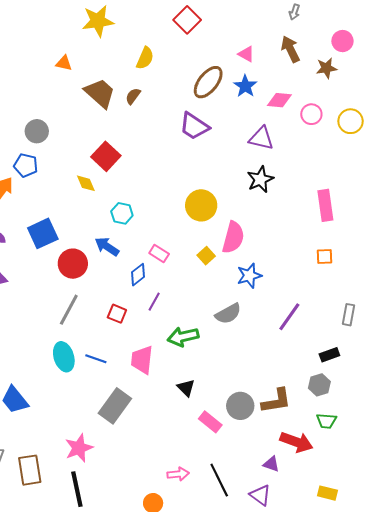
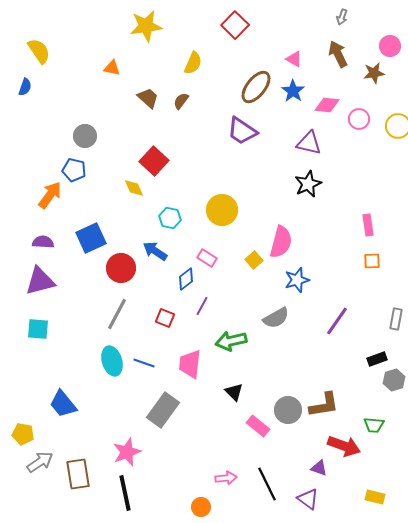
brown trapezoid: (100, 93) -> (148, 98), size x0.7
yellow circle: (201, 205) -> (222, 210), moved
pink rectangle: (325, 205) -> (368, 225), moved, size x0.7
gray hexagon: (319, 385) -> (394, 380), moved

